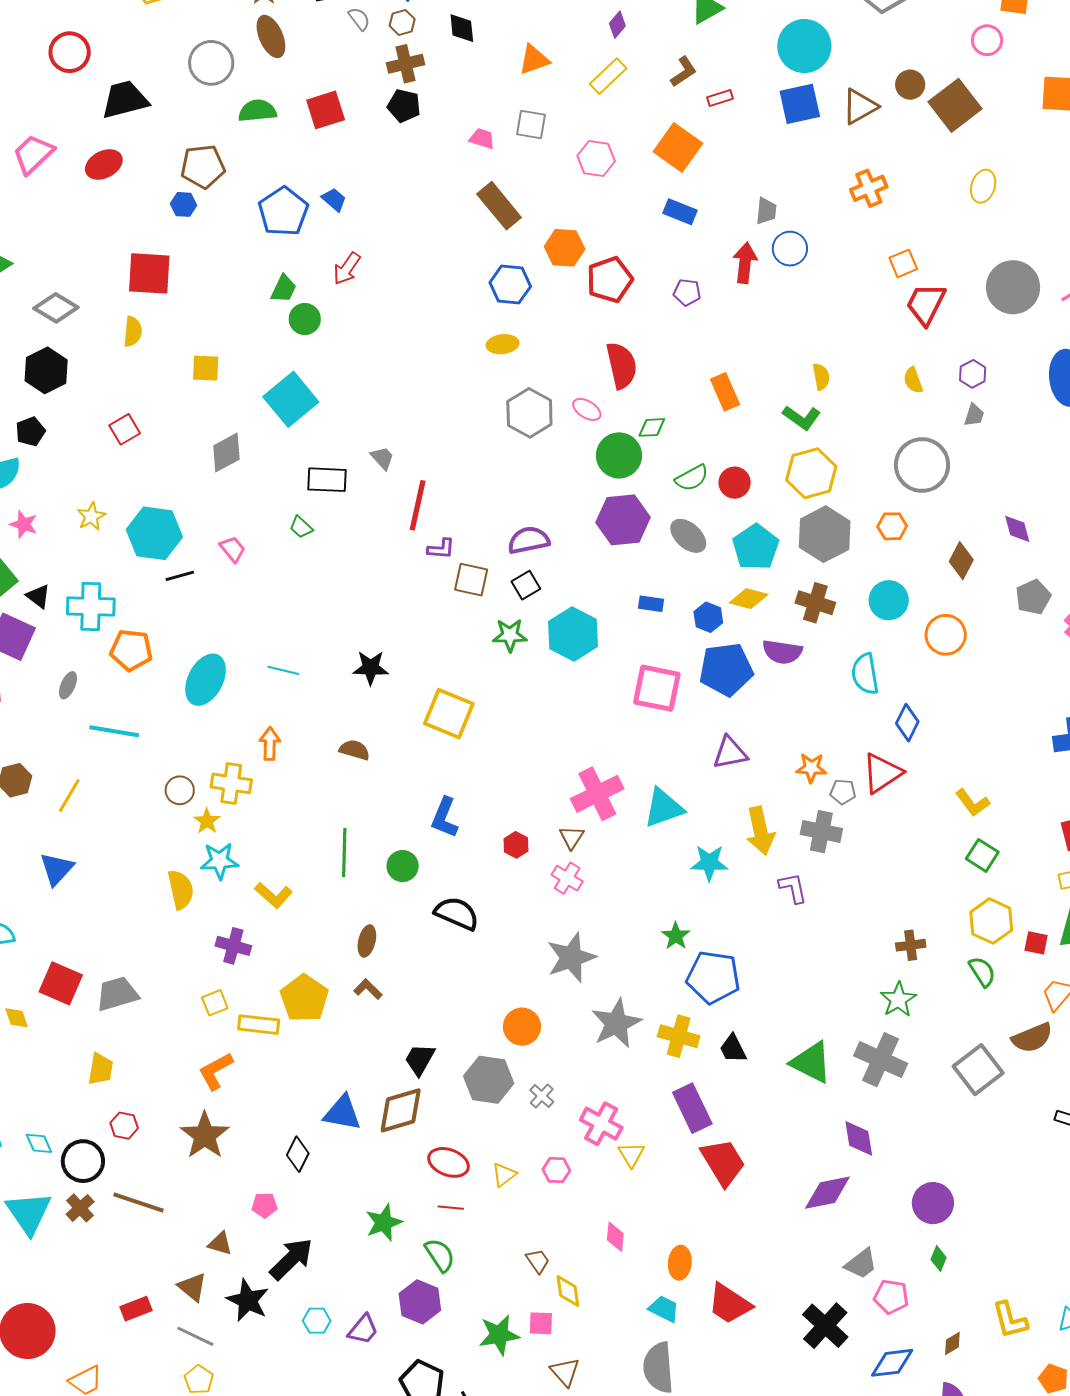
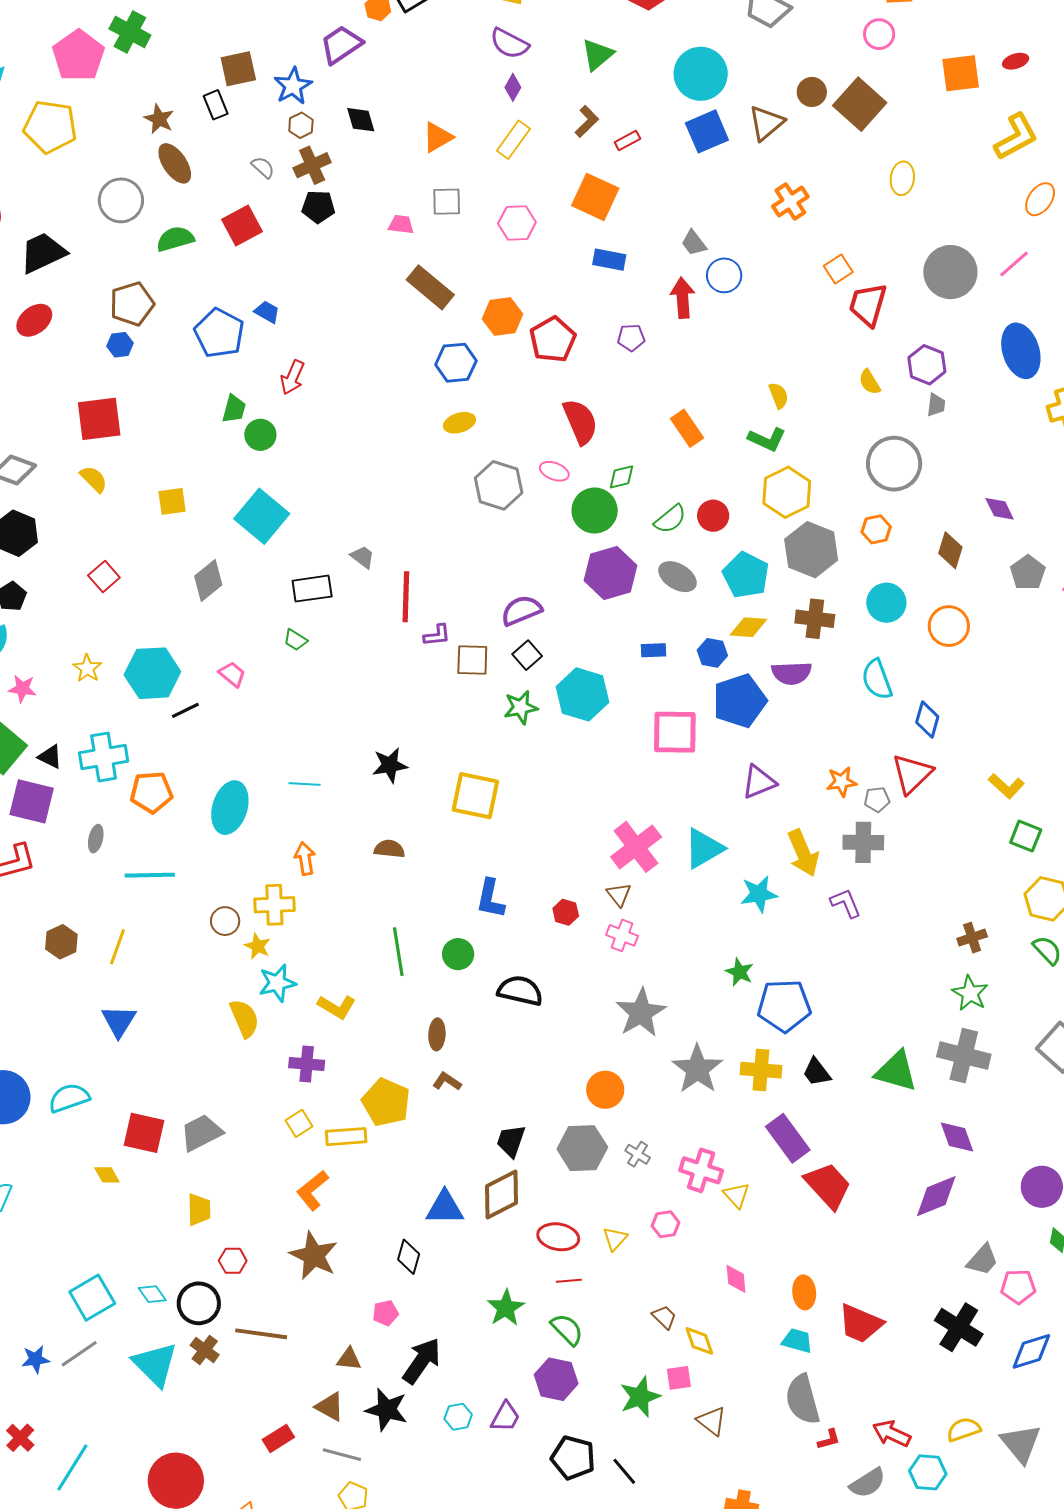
gray semicircle: (359, 19) -> (263, 167), moved
gray trapezoid: (766, 211) -> (694, 243), turned 148
yellow semicircle: (133, 332) -> (94, 479), turned -40
purple hexagon: (973, 374) -> (927, 365), size x1.4

